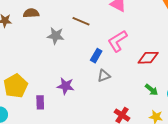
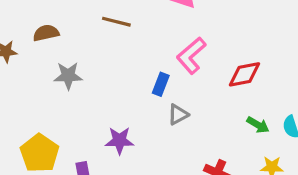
brown line: (81, 21) -> (116, 22), moved
gray star: (56, 36) -> (68, 76), moved

